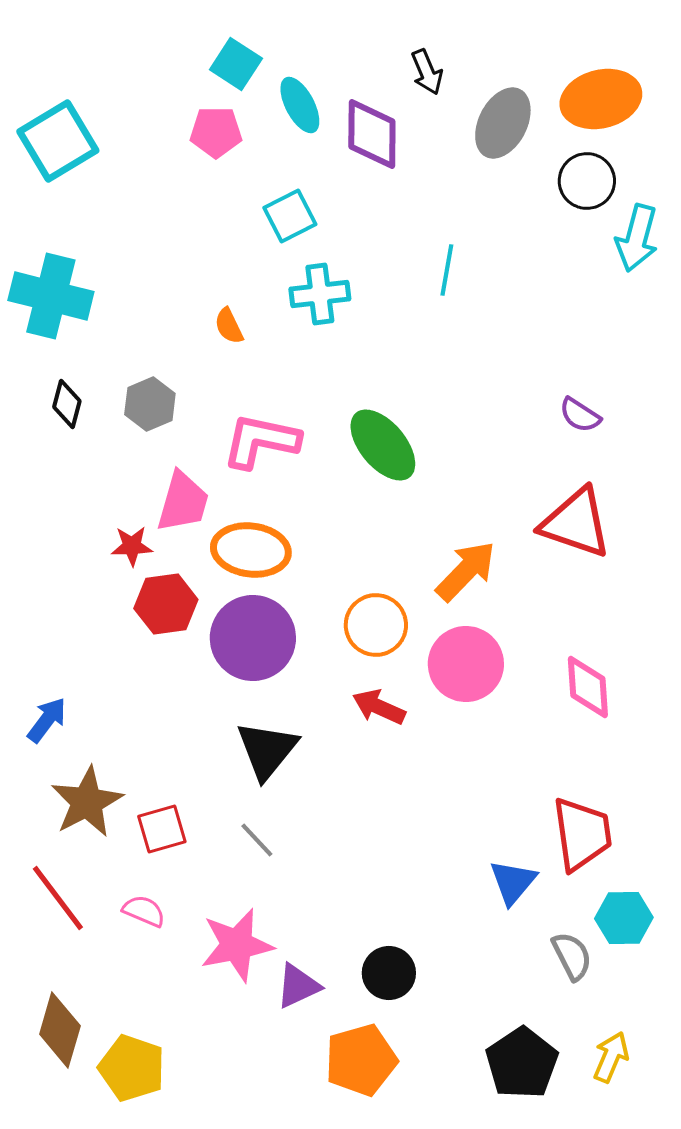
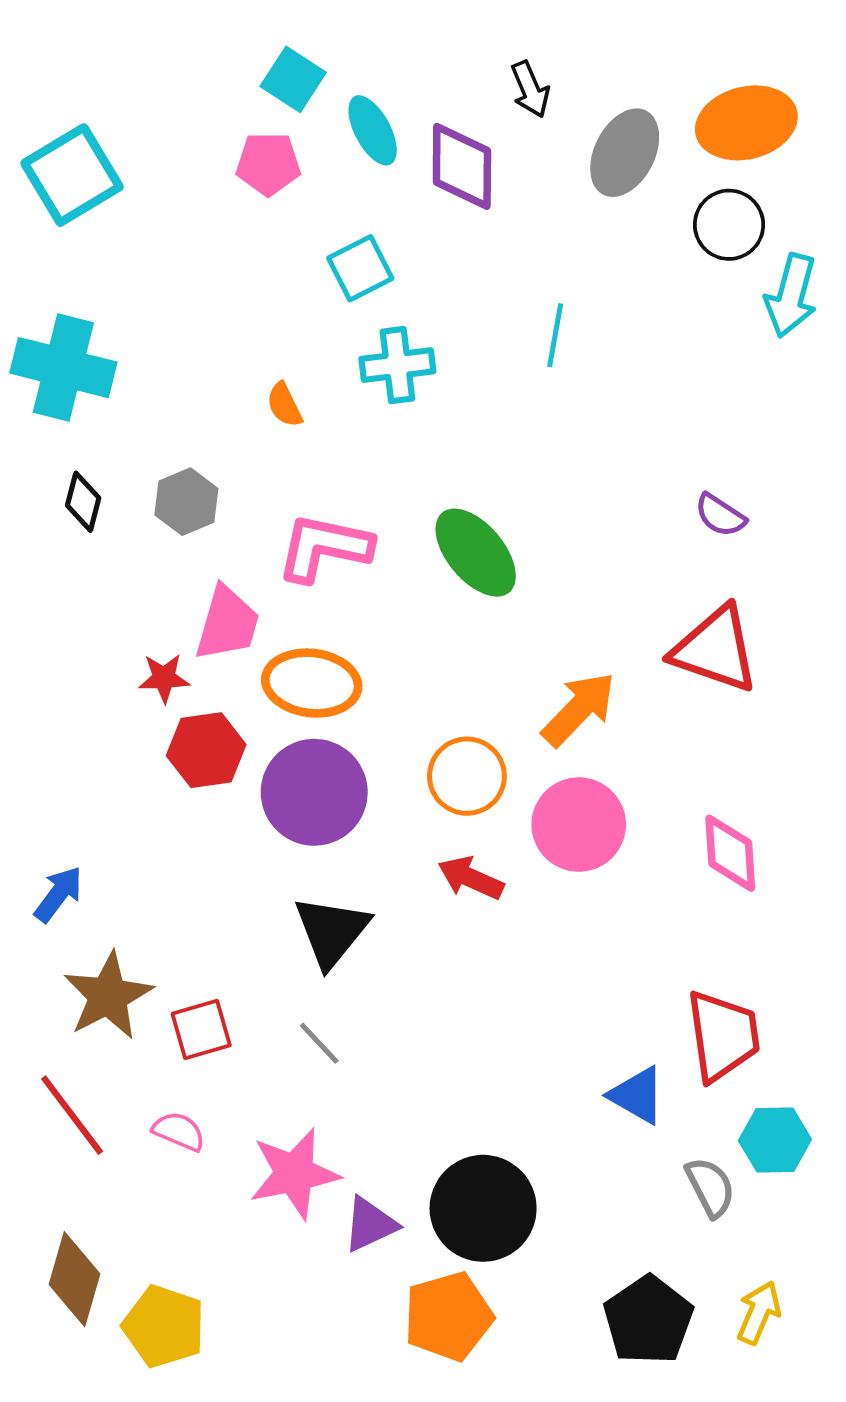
blue triangle: (513, 882) -> (637, 1095), turned -40
black circle: (389, 973) -> (483, 1208), size x1.6

